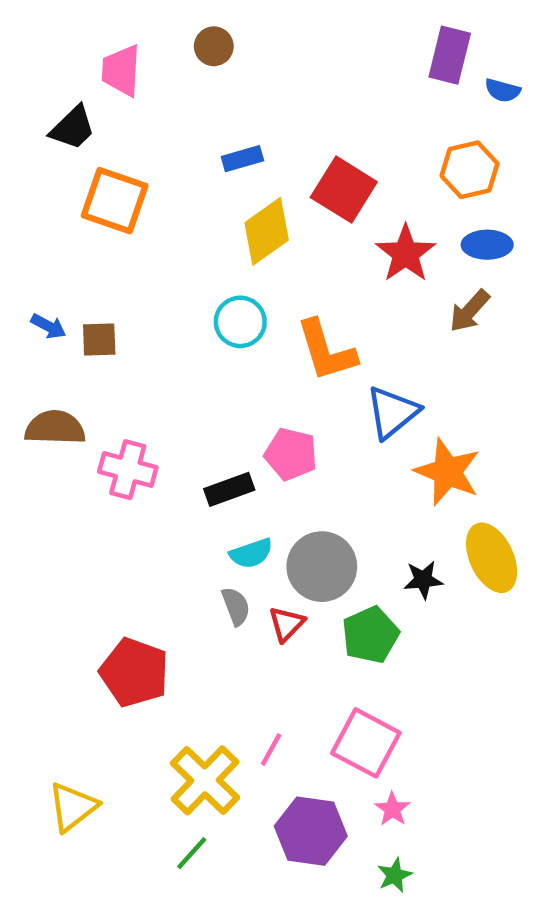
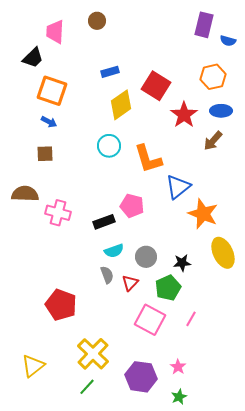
blue arrow: (48, 326) -> (49, 122), moved
gray circle: (322, 567) -> (146, 257), size x0.7
black star: (423, 580) -> (182, 263), moved
pink square: (366, 743) -> (150, 320), moved
pink line: (271, 750) -> (191, 319), moved

